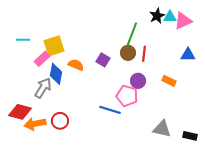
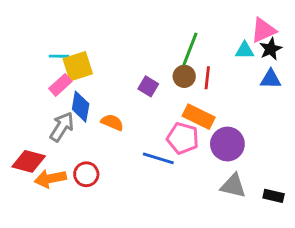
black star: (157, 16) -> (271, 49), moved
cyan triangle: (170, 17) -> (245, 50), moved
cyan line: (23, 40) -> (59, 56), moved
orange semicircle: (76, 65) -> (112, 122), moved
purple circle: (138, 81) -> (227, 144), moved, size x1.5
orange rectangle: (169, 81) -> (199, 117), moved, size x1.5

